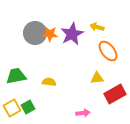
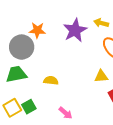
gray circle: (35, 33) -> (22, 47), moved
orange star: (50, 34) -> (37, 30), moved
pink arrow: (83, 113) -> (66, 113), moved, turned 48

